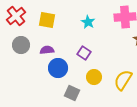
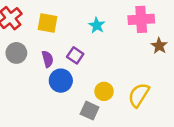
purple semicircle: (47, 50) -> (48, 59), turned 80
purple square: (84, 53) -> (75, 55), moved
gray square: (72, 93) -> (90, 111), moved

